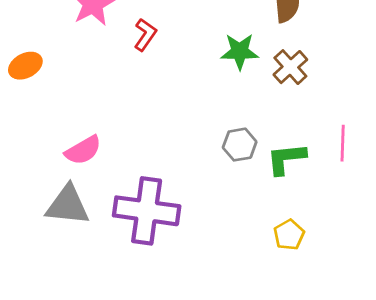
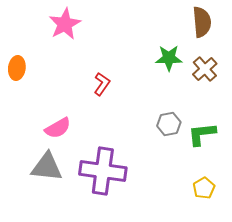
red L-shape: (145, 35) -> (102, 84), moved
orange ellipse: (25, 66) -> (17, 68), turned -55

